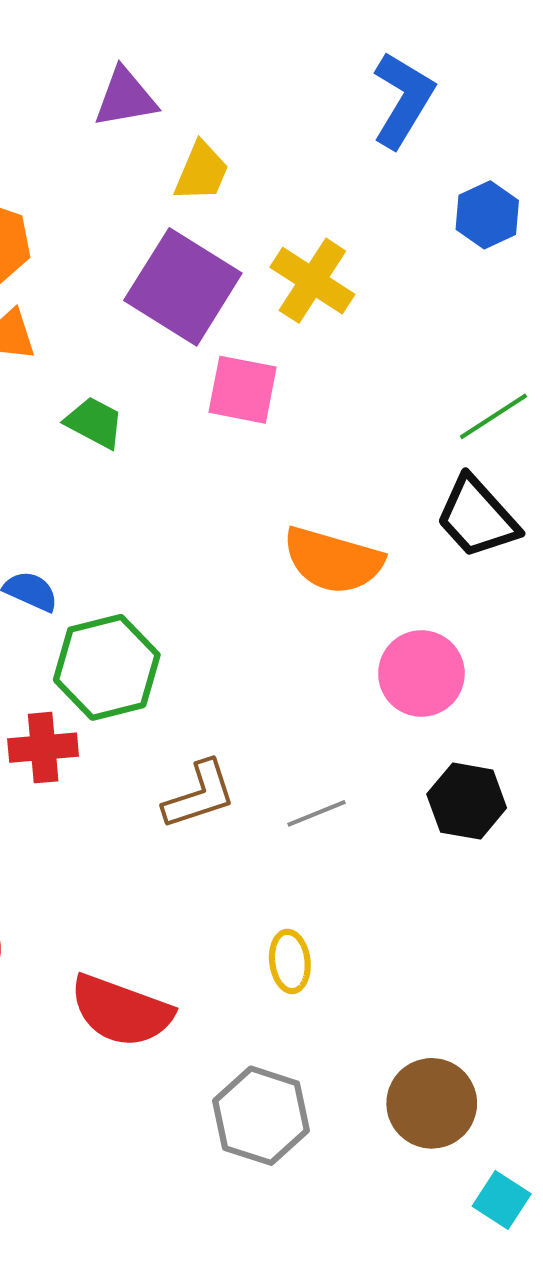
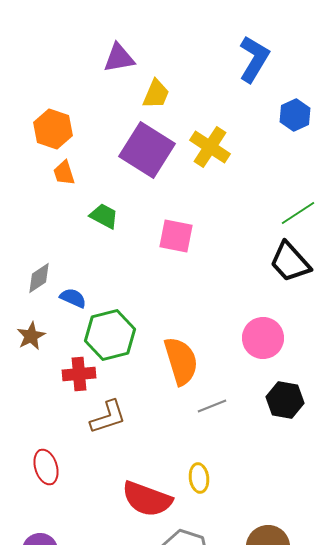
pink square: (243, 390) -> (176, 236), moved
orange semicircle: (333, 560) -> (181, 361), moved, turned -123
brown L-shape: (199, 795) -> (108, 417), moved
red semicircle: (121, 1011) -> (147, 499), moved

